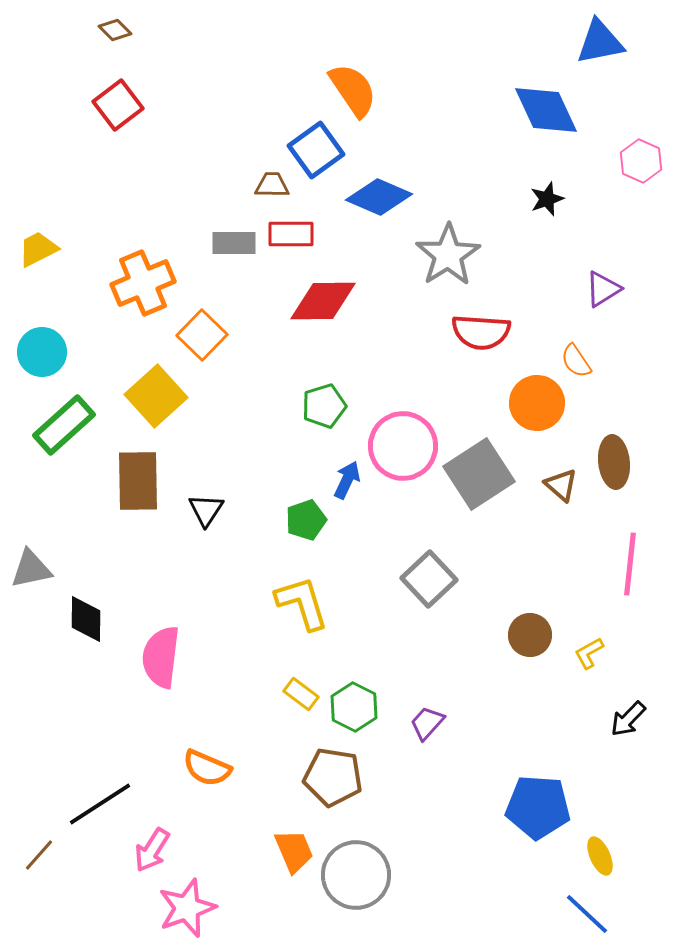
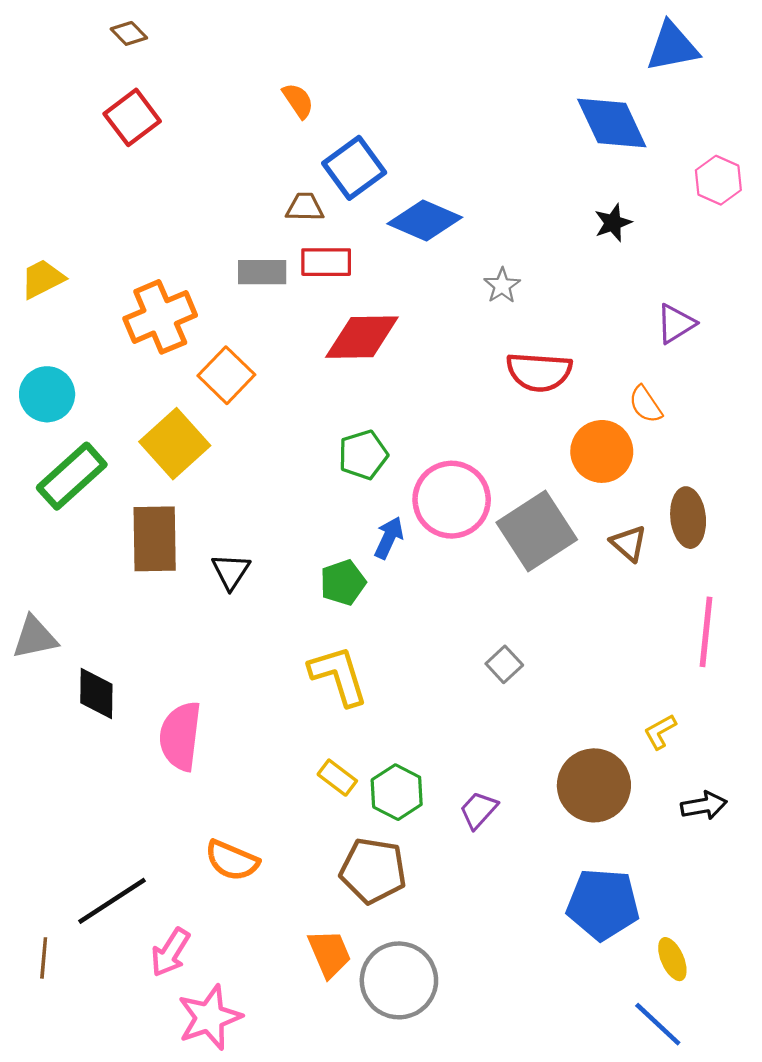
orange semicircle: (353, 90) -> (298, 101), moved, size x0.6
gray star: (448, 255) -> (502, 286), size x0.5
gray square: (429, 579) -> (504, 664), moved, size x0.6
brown circle: (530, 635) -> (594, 785), moved, size x1.5
black arrow: (628, 719) -> (704, 806), turned -144
brown line: (39, 855) -> (44, 958), turned -36

